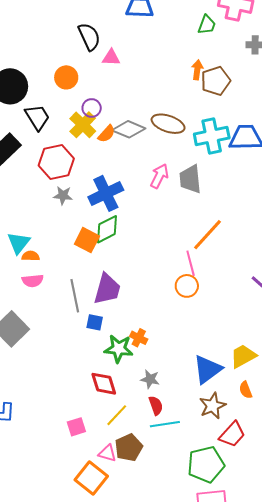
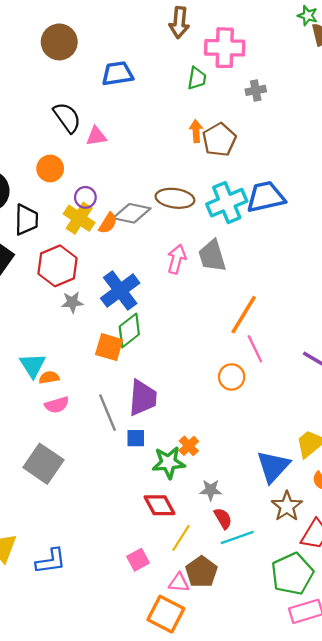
black trapezoid: (37, 117) -> (26, 220), turned 44
pink line: (191, 263) -> (255, 349), moved
orange cross: (139, 338) -> (189, 446), turned 30

